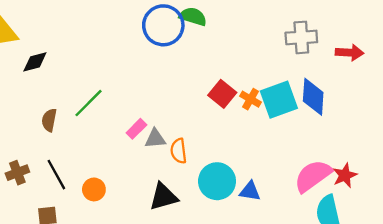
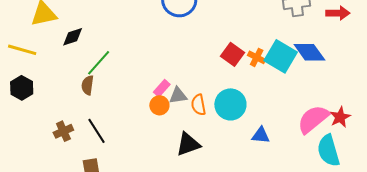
blue diamond: (313, 97) -> (309, 52), turned -36
cyan square: (279, 100) -> (281, 56), turned -36
green line: (89, 103) -> (99, 63), moved
cyan circle: (217, 181) -> (230, 104), moved
orange circle: (94, 189) -> (159, 105), moved

